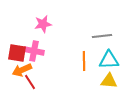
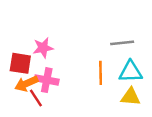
pink star: (43, 24) -> (43, 48), moved
pink cross: (34, 51) -> (47, 80), moved

